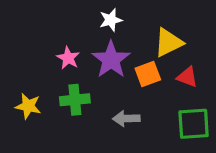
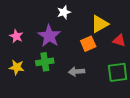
pink star: (68, 58) -> (16, 36), moved
purple star: (111, 60) -> (49, 36), moved
red triangle: (187, 77) -> (119, 40), moved

